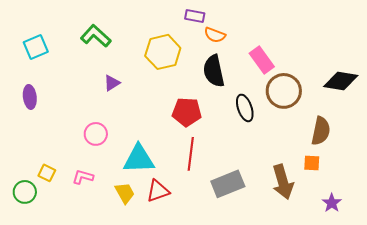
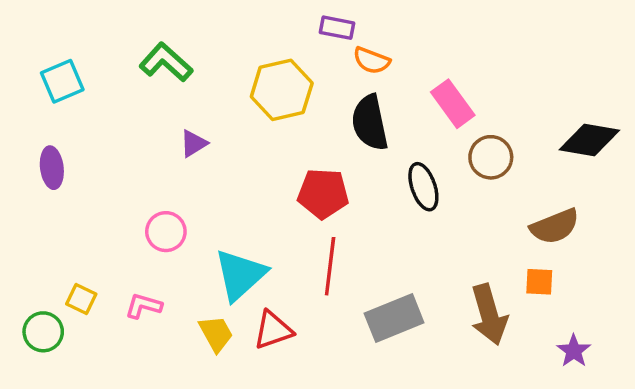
brown circle: (284, 91) -> (491, 157), size x0.7
brown semicircle: (321, 131) -> (555, 226), turned 56
cyan triangle: (139, 159) -> (240, 275), turned -40

